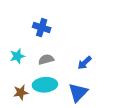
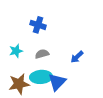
brown star: (21, 92) -> (19, 84), size x1.5
blue triangle: (78, 92) -> (57, 82), moved

